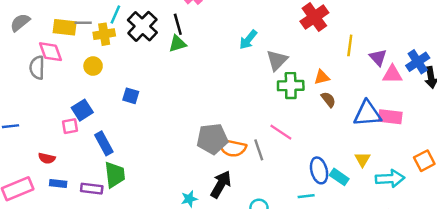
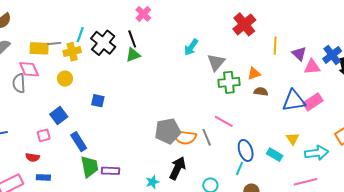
brown semicircle: (328, 100) -> (261, 92), turned -40
pink rectangle: (390, 117) -> (313, 102), turned -36
pink square: (70, 126) -> (44, 135), moved
blue ellipse: (319, 170) -> (246, 150), moved
purple rectangle: (92, 189) -> (110, 171), moved
cyan line: (306, 196) -> (240, 168), moved, turned -56

